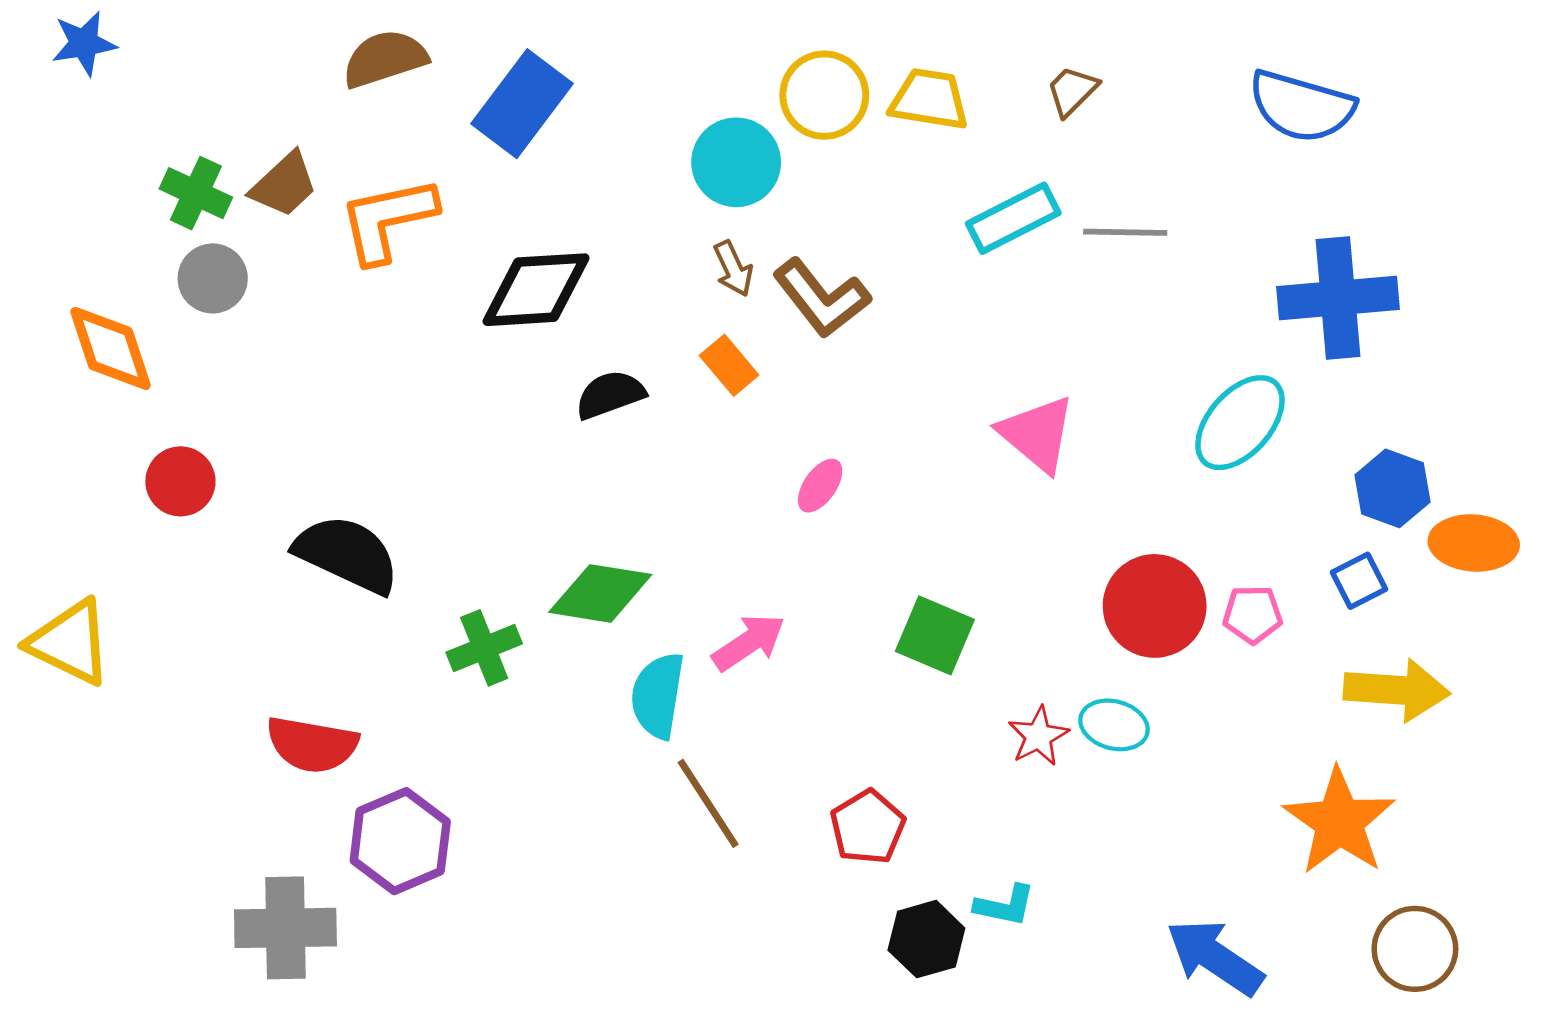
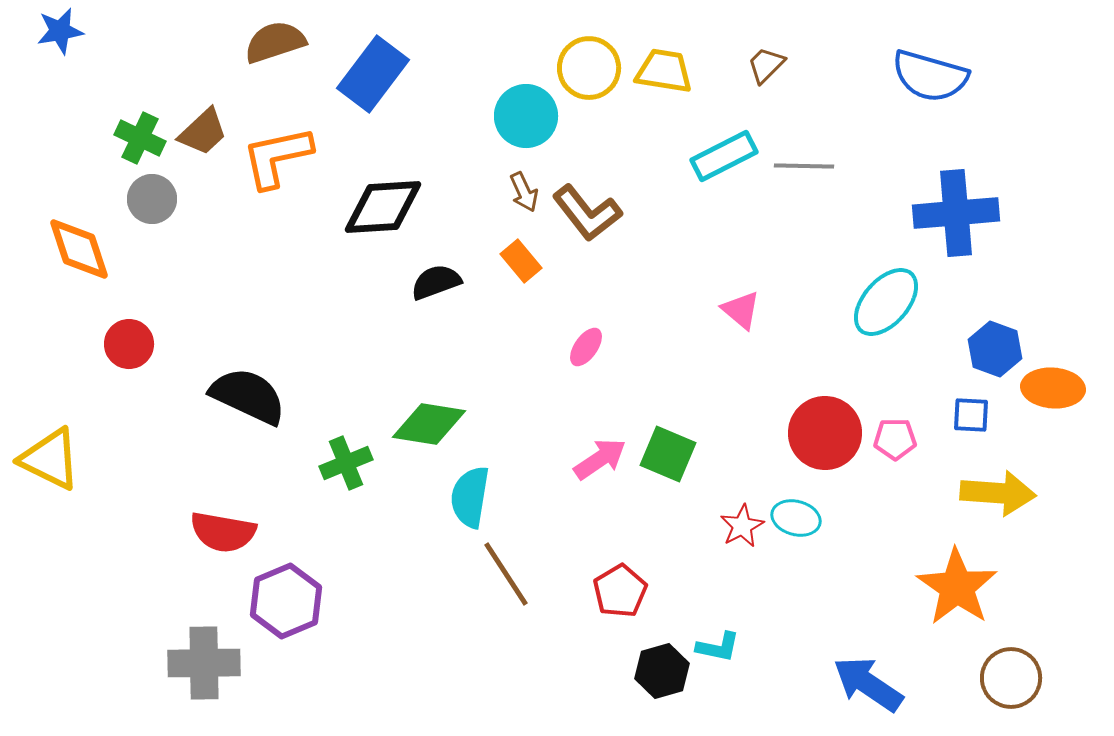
pink triangle: (1037, 434) -> (741, 310), size x0.7
blue square: (1359, 581) -> (971, 415), turned 30
pink arrow: (749, 642) -> (600, 459), moved

